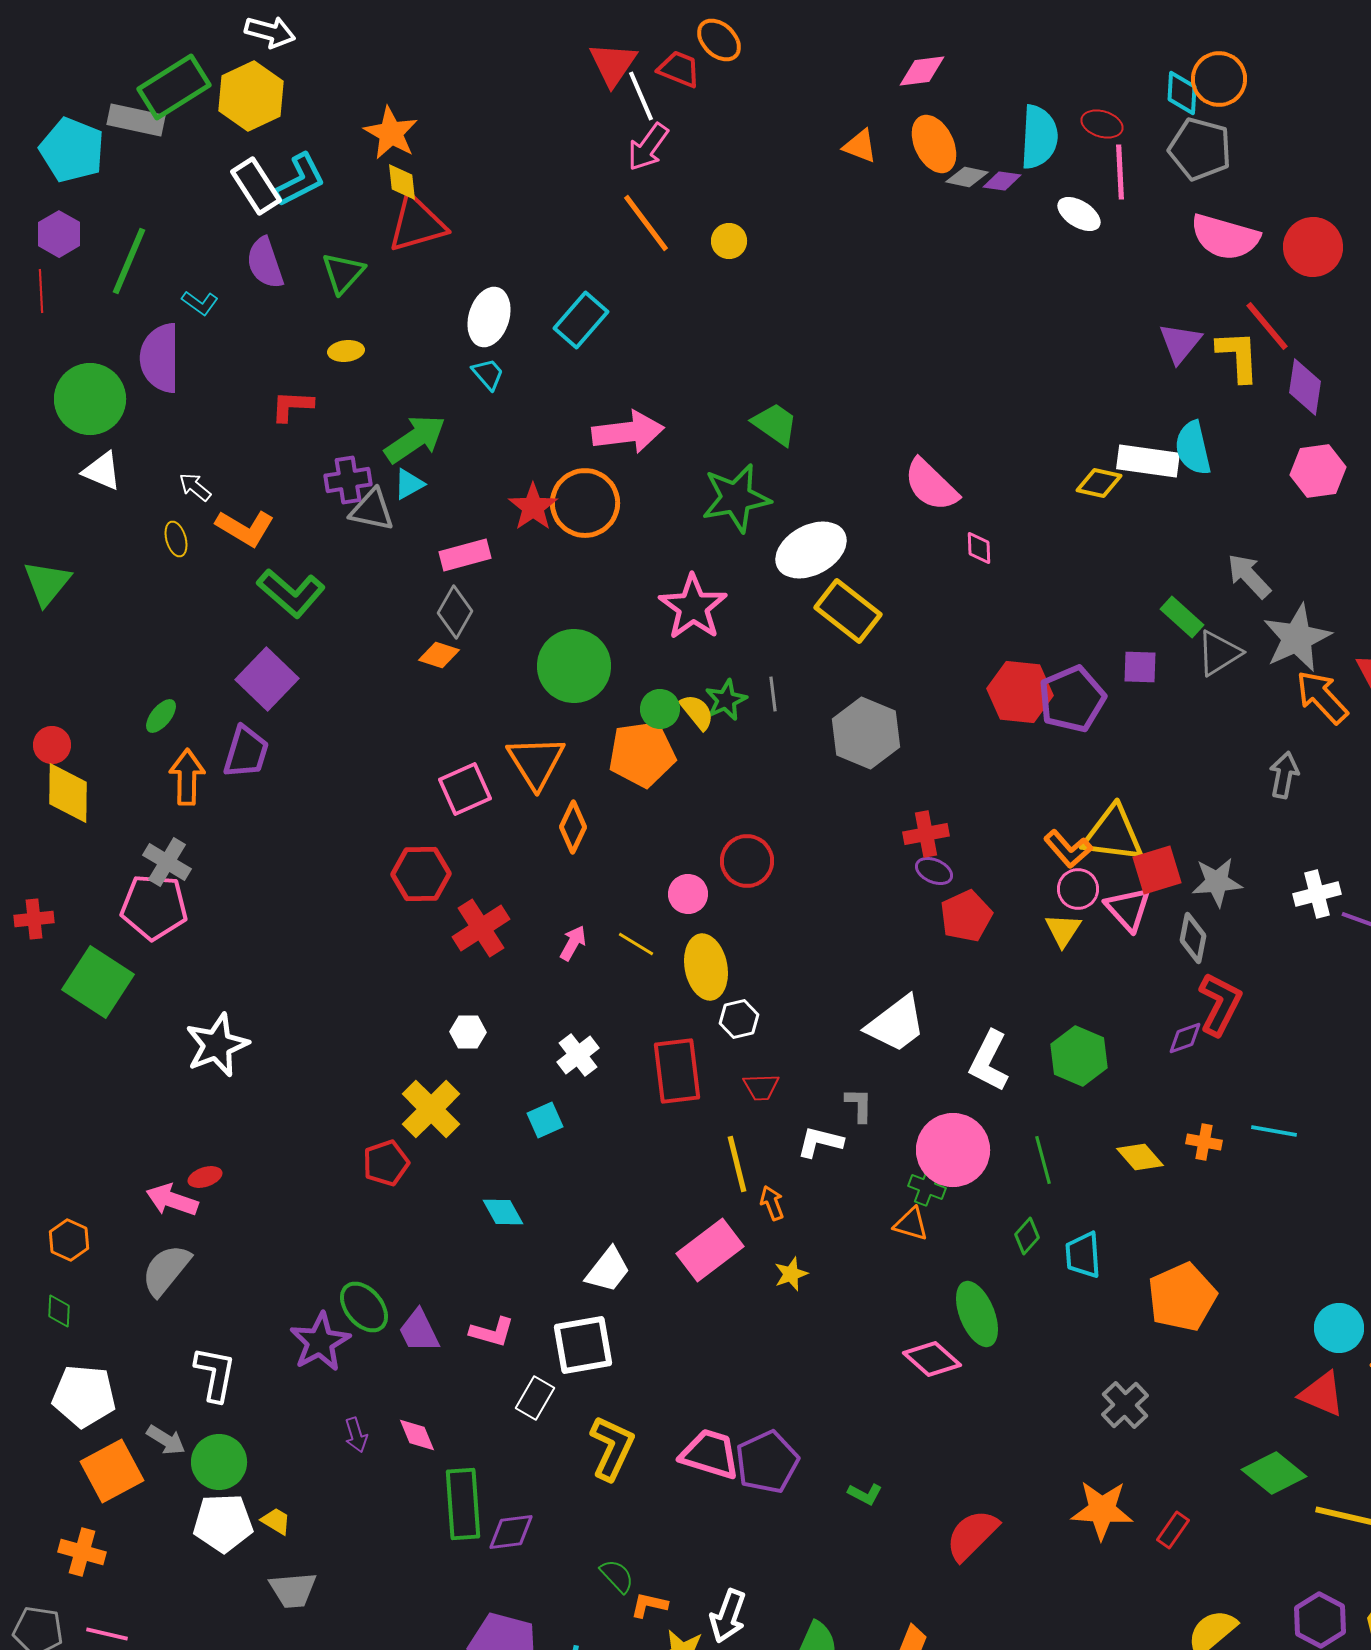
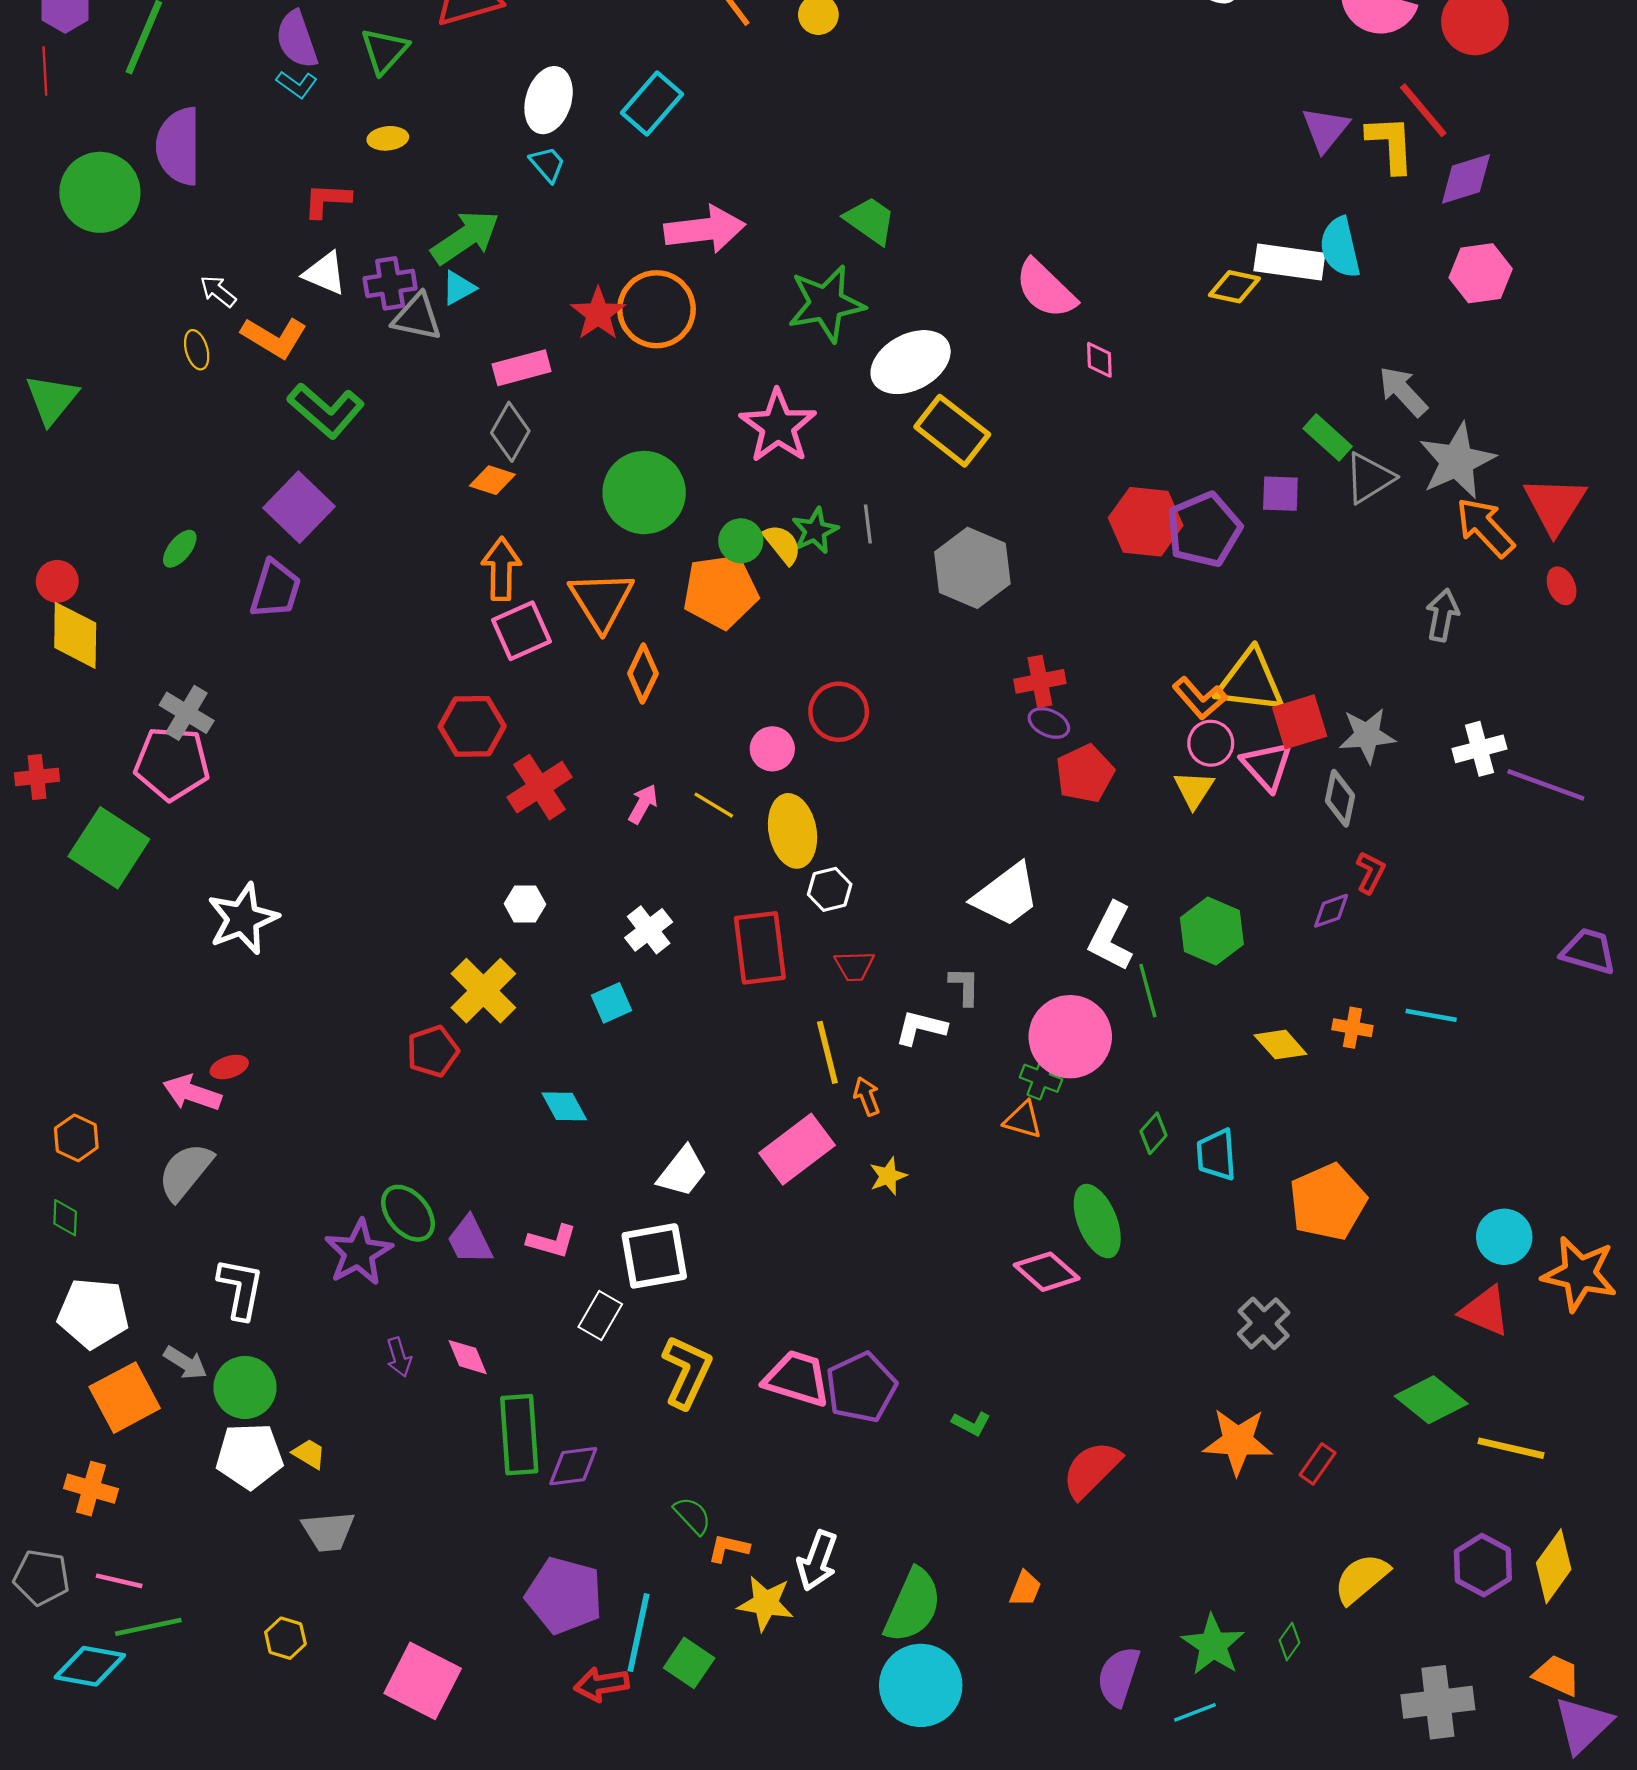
cyan L-shape: (200, 303) -> (297, 84), moved
purple diamond: (1305, 387) -> (1466, 179), turned 64
white triangle: (102, 471) -> (325, 273), moved
orange arrow: (187, 777) -> (501, 569), moved
red L-shape: (1220, 1004) -> (1370, 873), size x0.6
green line: (1043, 1160) -> (1148, 991), moved

